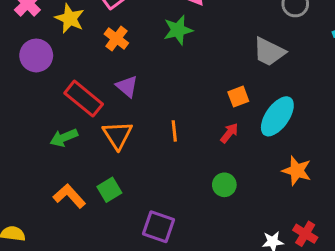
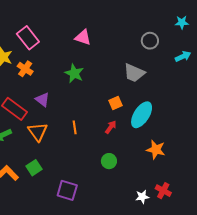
green star: (178, 30) -> (74, 73), moved, turned -30
orange cross: (116, 39) -> (25, 69), moved

